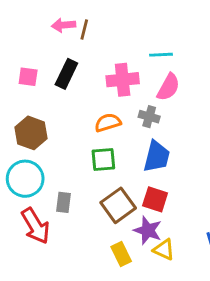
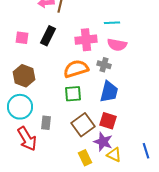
pink semicircle: (168, 87) -> (117, 45), turned 72
orange semicircle: (108, 123) -> (76, 69), size x1.4

